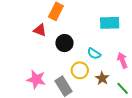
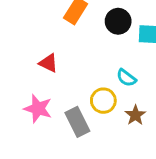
red triangle: (40, 30) -> (48, 63), moved
black circle: (64, 43) -> (118, 21), moved

